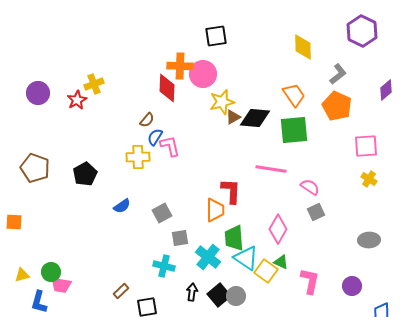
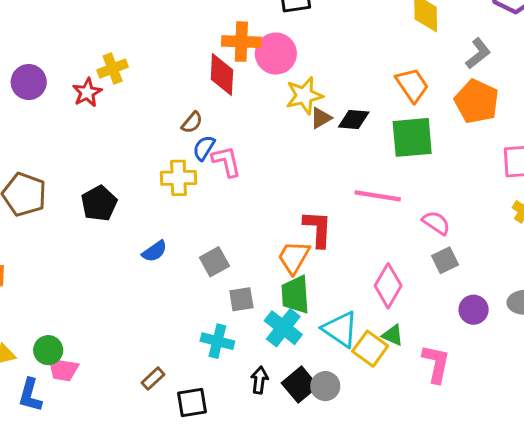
black diamond: (255, 118) -> (354, 119), size x0.7
orange trapezoid: (215, 210) -> (294, 257), turned -150
green trapezoid: (234, 238) -> (295, 295), moved
purple circle: (352, 286) -> (474, 310), moved

